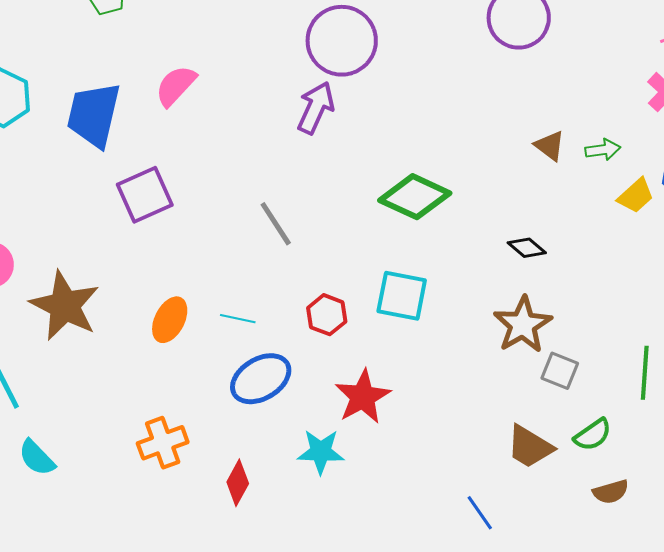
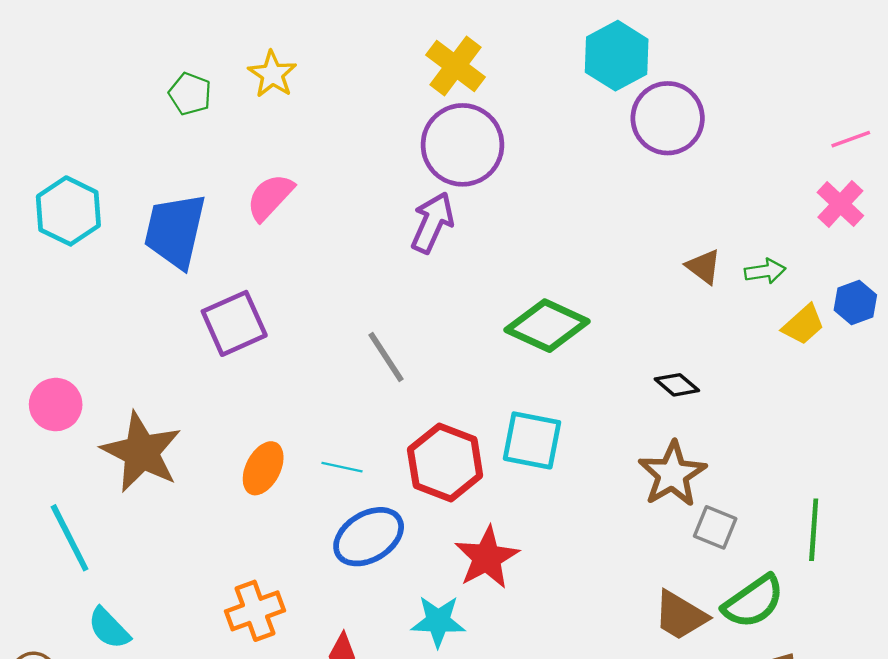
red hexagon: (327, 315) -> (445, 462), size x1.6
green semicircle: (593, 435) -> (753, 602), size x1.4

